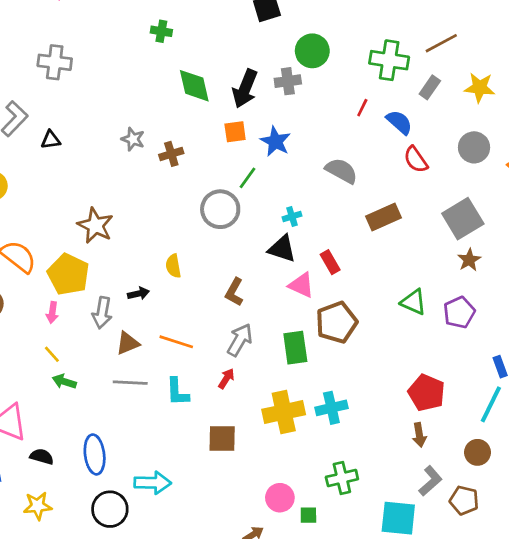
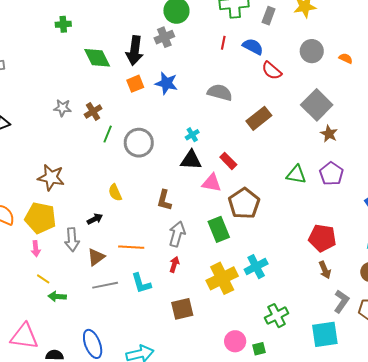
green line: (247, 178) -> (108, 134), moved

